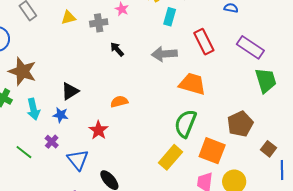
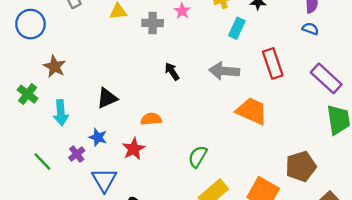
black arrow: (117, 49) -> (172, 71), moved
brown star: (22, 71) -> (55, 67), size x0.7
orange semicircle: (119, 102) -> (151, 119), moved
blue star: (61, 115) -> (98, 137), moved
green semicircle: (185, 124) -> (198, 157), moved, size x0.7

